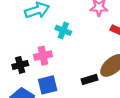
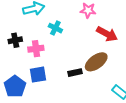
black cross: (20, 65) -> (15, 40), moved

